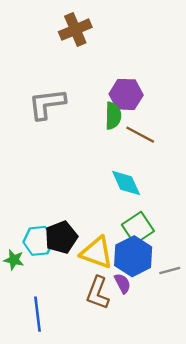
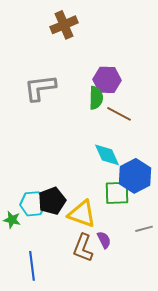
green square: (138, 228) -> (117, 193), turned 32
blue hexagon: (133, 256) -> (135, 176), moved

